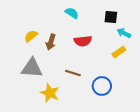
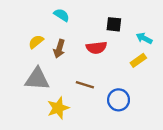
cyan semicircle: (72, 13) -> (62, 15), moved
black square: (111, 17) -> (114, 24), moved
yellow star: (50, 93) -> (58, 108), turned 30

